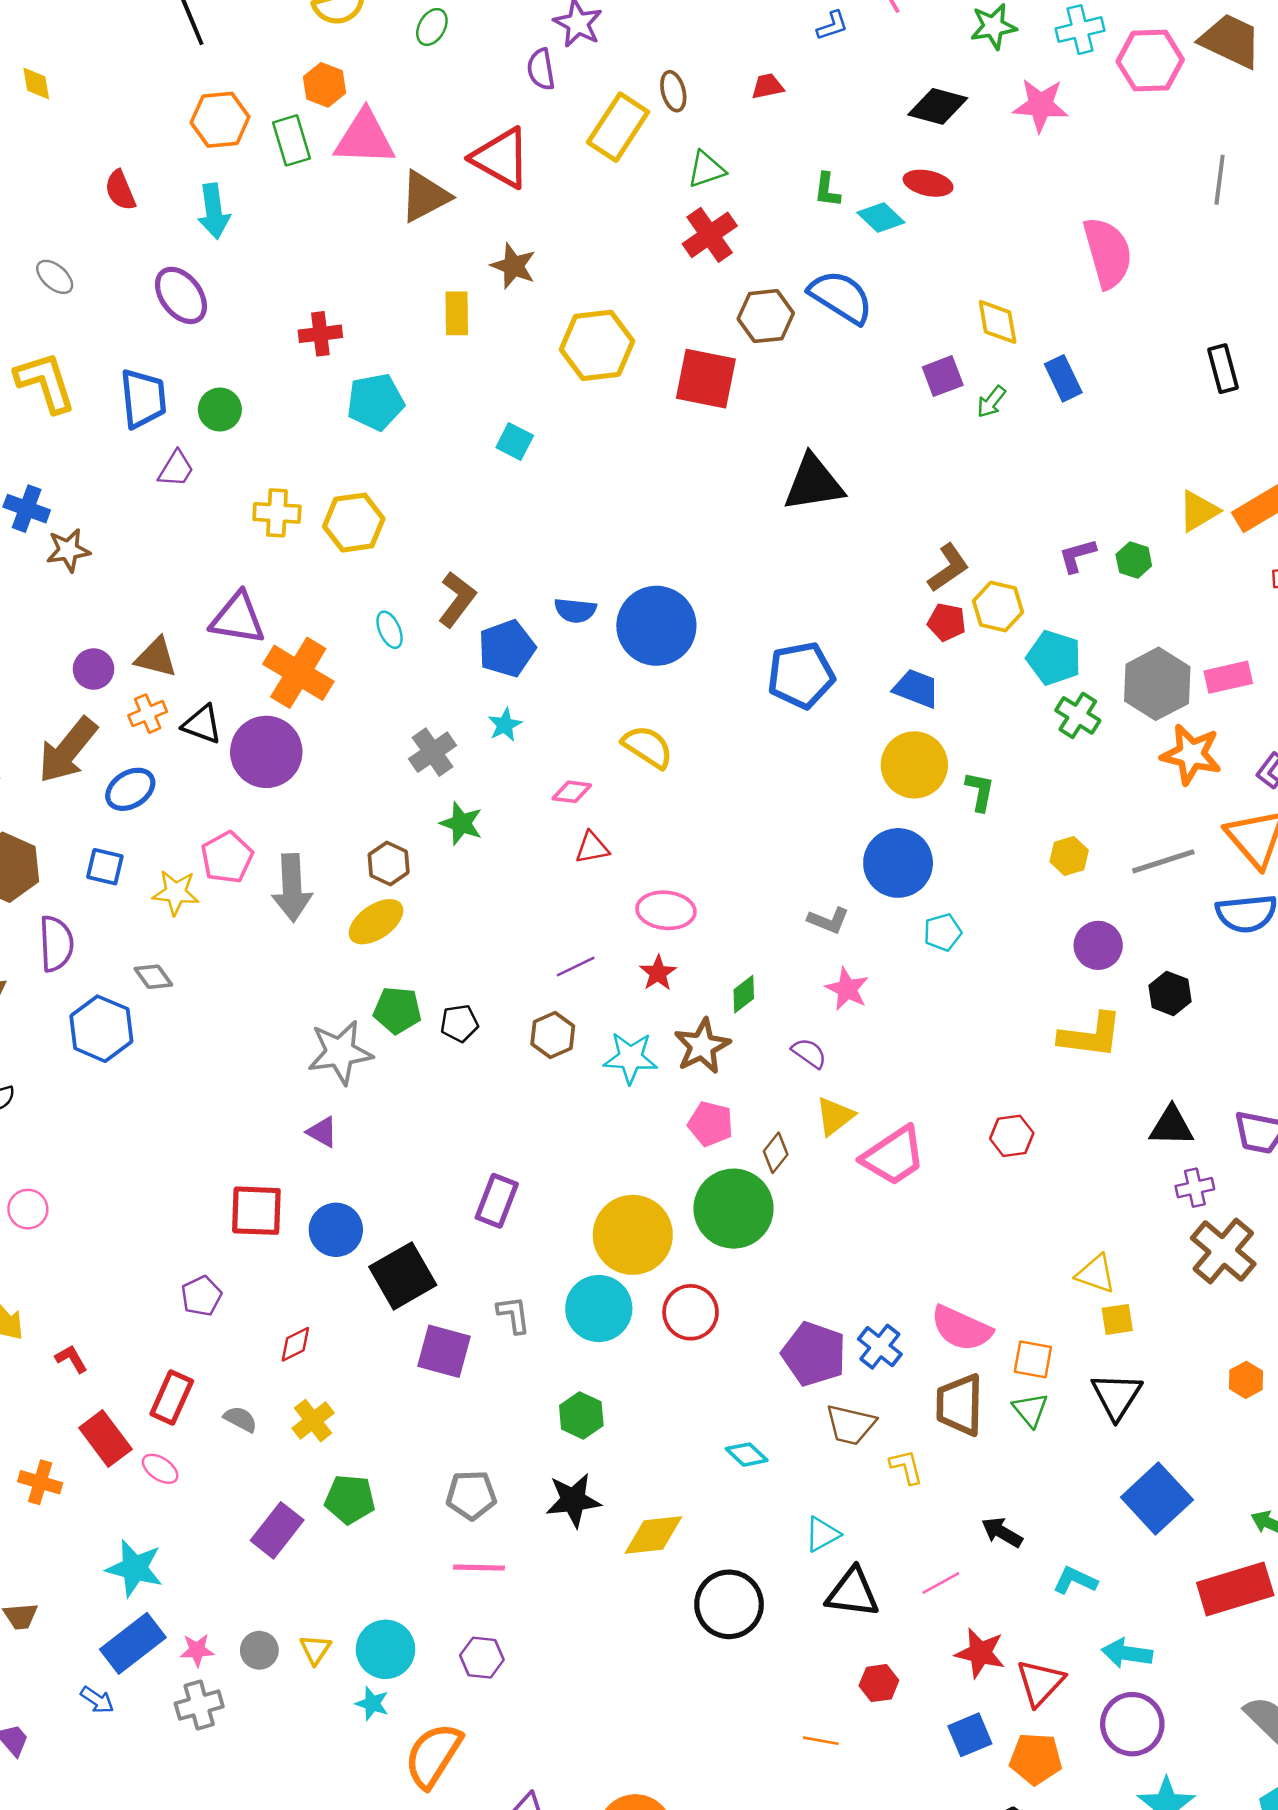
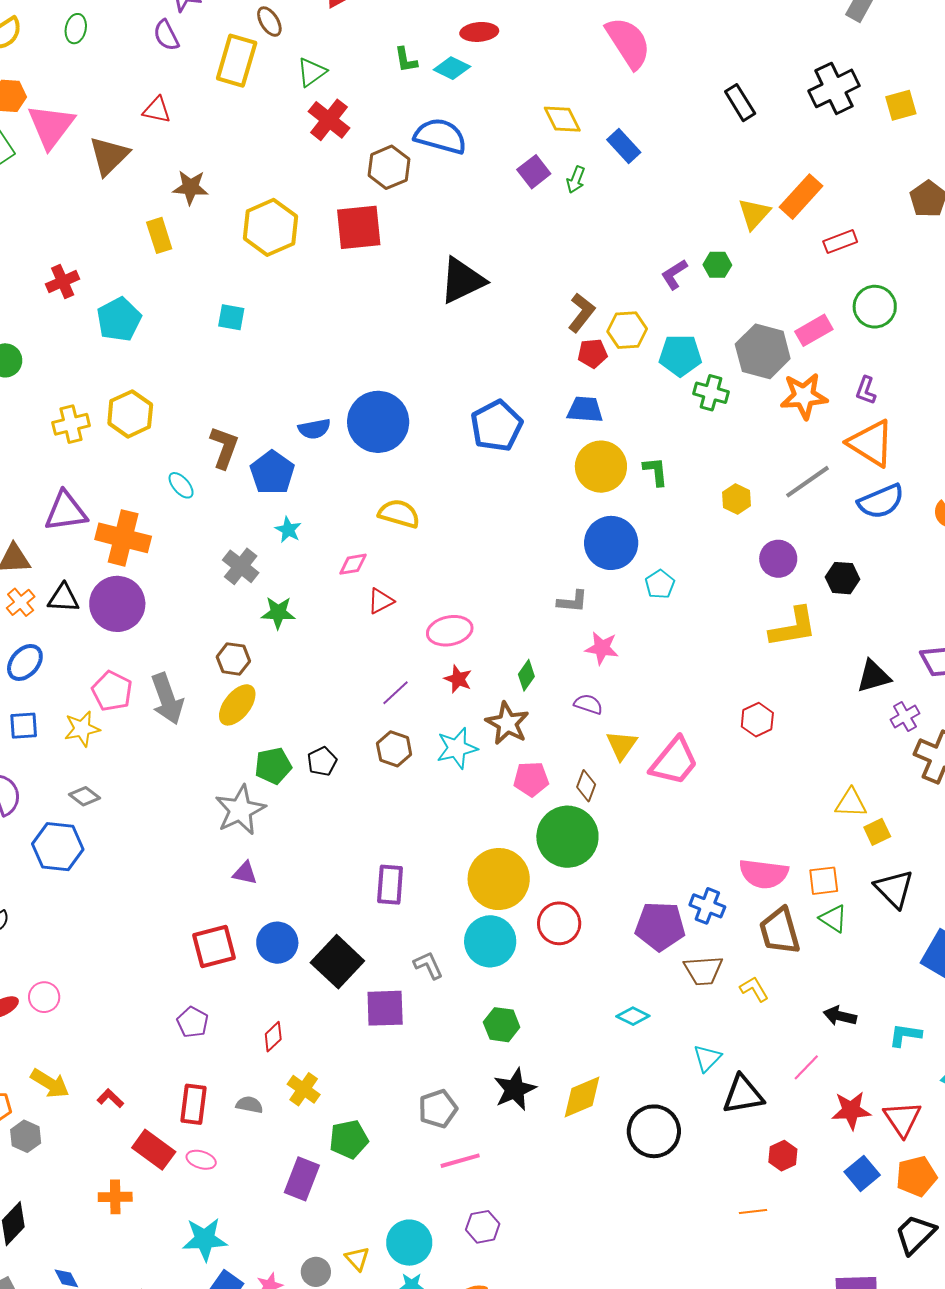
pink triangle: (365, 138) -> (51, 126), turned -38
red triangle: (501, 158) -> (157, 110), size x0.6

